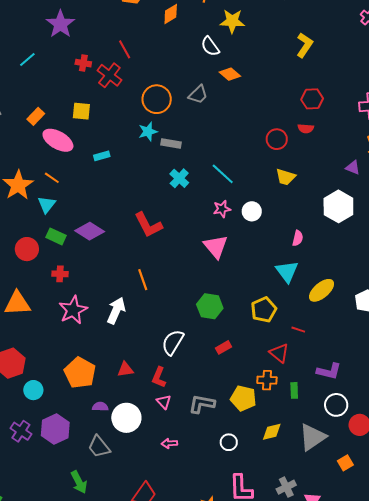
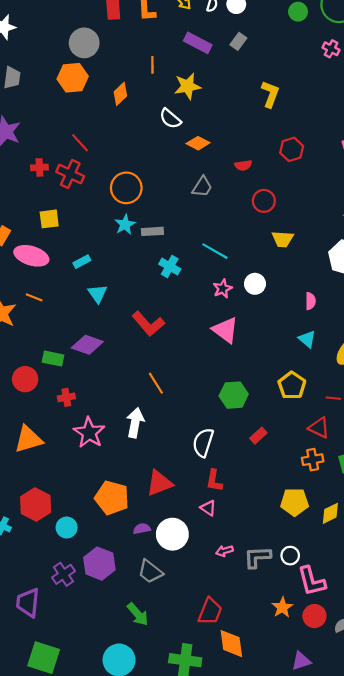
gray trapezoid: (198, 95) -> (202, 187), moved
red semicircle: (306, 128) -> (243, 165), moved
cyan triangle: (47, 205) -> (98, 294), moved
cyan triangle: (287, 271) -> (307, 339), size x0.7
red triangle: (125, 370) -> (159, 483), size x1.5
red L-shape: (159, 377) -> (214, 481), moved
yellow pentagon: (243, 398) -> (295, 502), moved
gray L-shape: (202, 404) -> (257, 557), moved
purple cross: (21, 431) -> (63, 574), turned 35
white circle: (229, 442) -> (290, 556), moved

